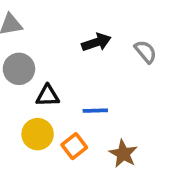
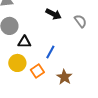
black arrow: (96, 42) -> (53, 14), turned 42
blue line: (95, 111) -> (50, 52), turned -64

